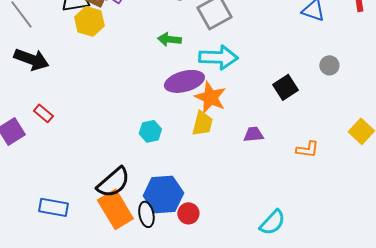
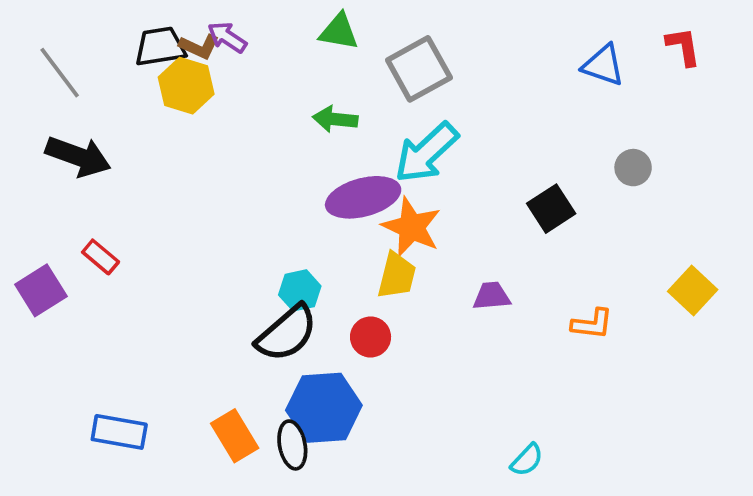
cyan arrow: (218, 57) -> (426, 153), turned 135
black semicircle: (113, 182) -> (287, 333), moved
orange rectangle: (115, 209) -> (235, 436), size x0.7
red circle: (188, 213) -> (371, 337), moved
cyan semicircle: (272, 222) -> (527, 460), size x0.7

